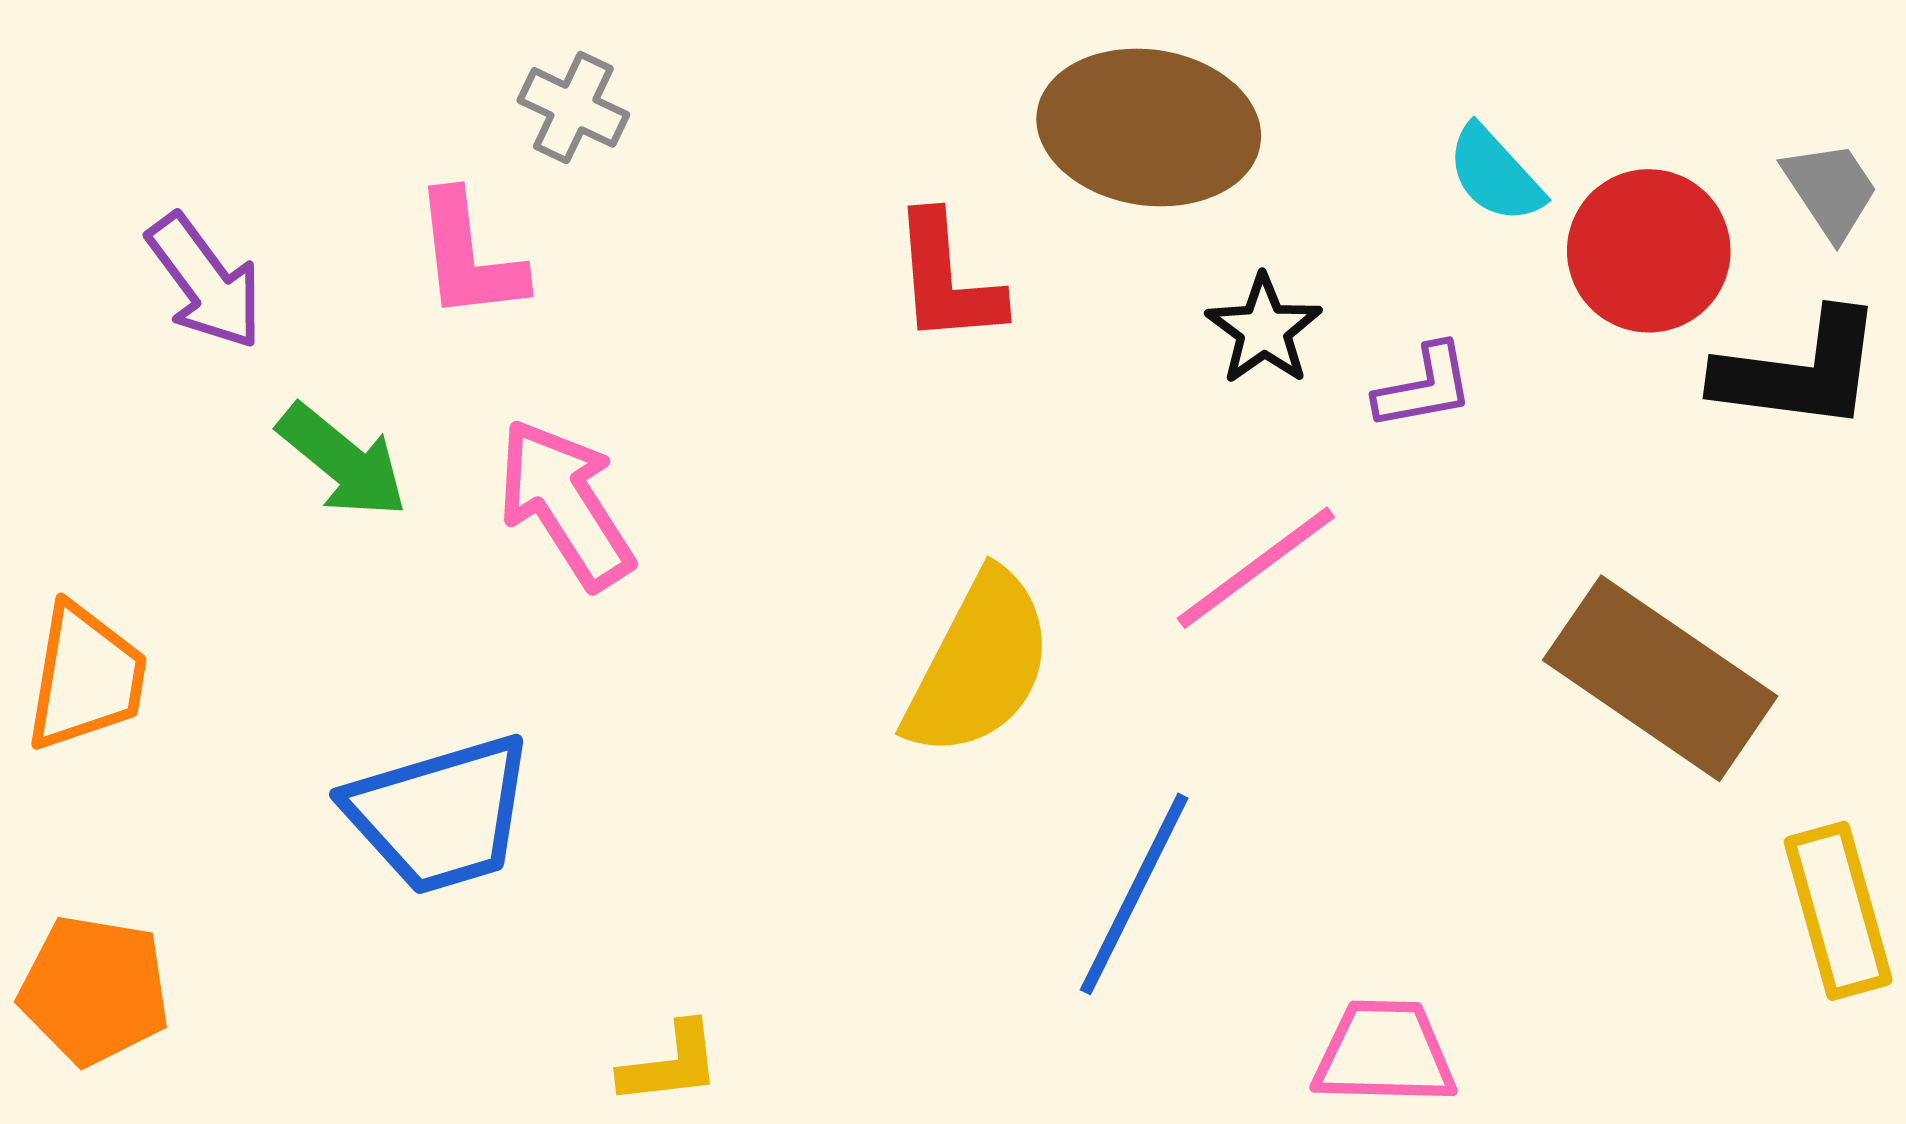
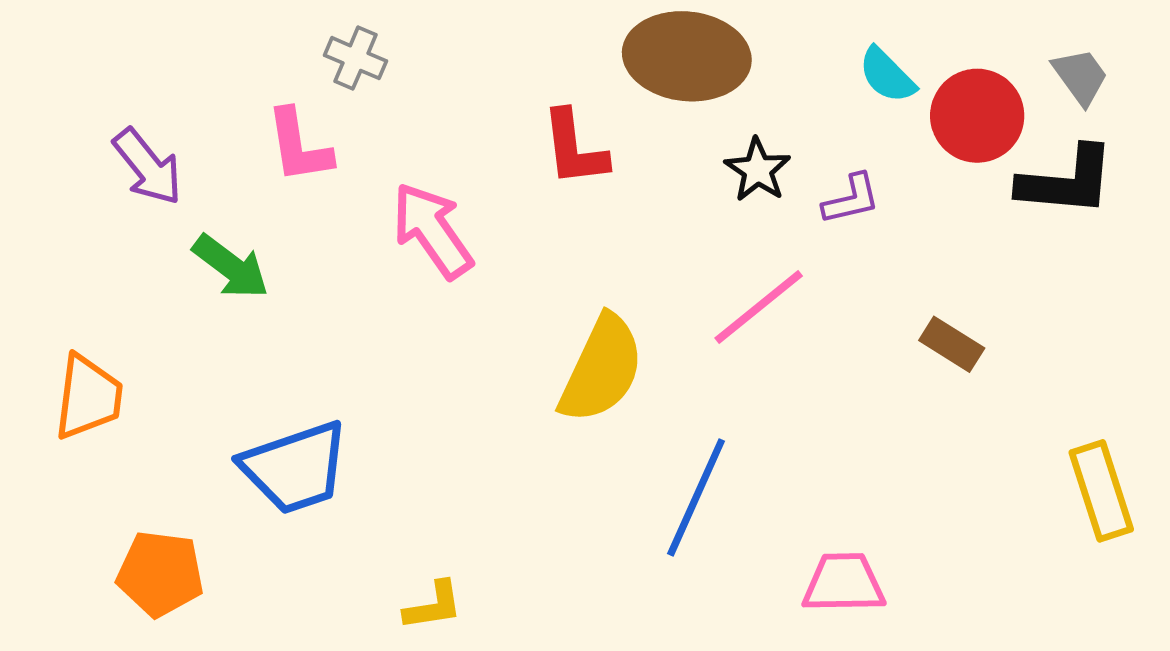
pink arrow: (565, 504) -> (432, 230), moved
brown rectangle: (1660, 678) -> (952, 344), moved, size x0.5
orange pentagon: (94, 990) -> (160, 574), moved

